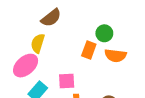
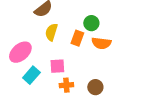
yellow semicircle: (38, 43) -> (51, 32), moved

